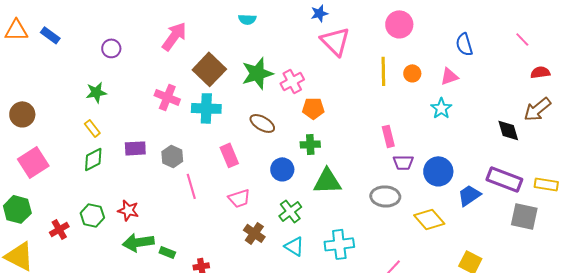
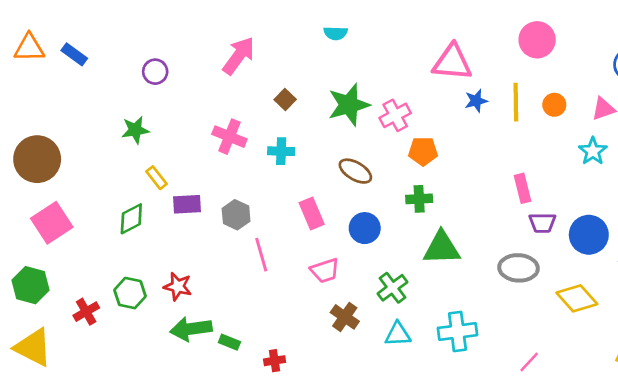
blue star: (319, 13) -> (476, 101), moved
pink triangle: (335, 41) -> (452, 62), turned -40
brown square: (209, 69) -> (285, 99), size x0.5
cyan cross: (206, 108) -> (281, 151), size x0.7
brown circle: (22, 114) -> (37, 159), size x1.4
yellow rectangle: (92, 128) -> (156, 178), moved
blue circle: (282, 169) -> (365, 228), moved
cyan triangle: (294, 246) -> (398, 334), turned -35

